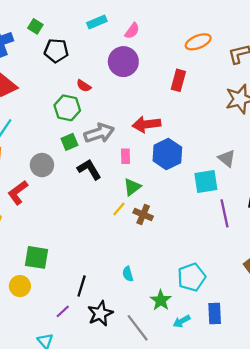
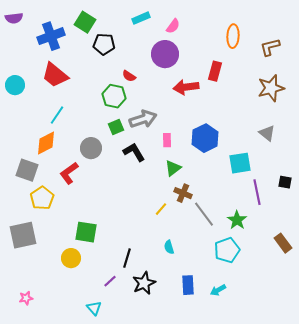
green square: (35, 26) -> (85, 22), size x1.5
orange ellipse: (198, 42) -> (233, 36), turned -65
red arrow: (146, 124) -> (186, 87), moved
gray triangle: (227, 158) -> (267, 133), moved
yellow line: (119, 209) -> (161, 209), moved
green star: (161, 300) -> (237, 220), moved
blue rectangle: (215, 314) -> (188, 285), moved
gray line: (138, 328) -> (204, 214), moved

